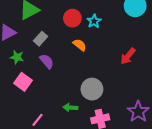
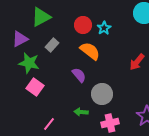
orange semicircle: (80, 45) -> (90, 51), size x1.5
green star: (17, 57) -> (29, 63), size x1.5
purple semicircle: (47, 61) -> (79, 75), moved

